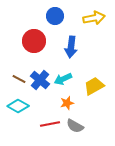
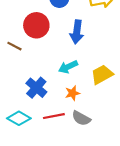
brown line: (19, 79) -> (14, 46), moved
blue cross: (40, 80) -> (36, 88), moved
cyan diamond: (18, 106) -> (19, 118), moved

